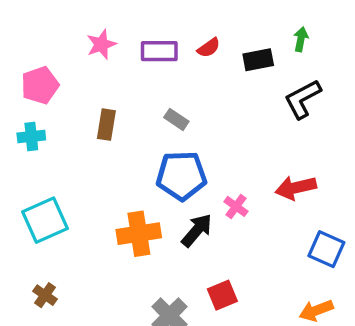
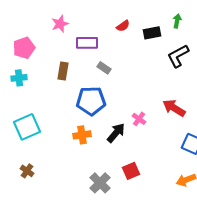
purple rectangle: (159, 51) -> (87, 43), moved
blue pentagon: (181, 176) -> (91, 101), moved
red arrow: (296, 188) -> (174, 108), turned 45
orange cross: (139, 234) -> (82, 135), size x0.7

